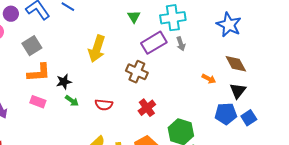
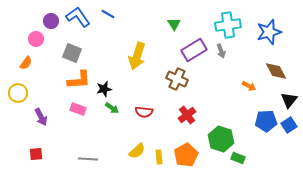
cyan cross: (173, 18) -> (228, 25), moved
blue star: (229, 25) -> (269, 32), turned 30
gray square: (32, 46) -> (72, 53), turned -36
black triangle: (238, 91) -> (289, 100), moved

